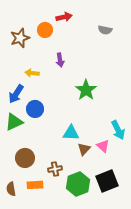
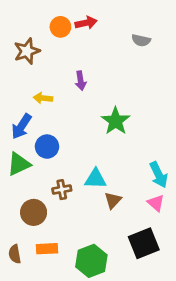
orange circle: (45, 30) -> (60, 27), moved
pink triangle: (103, 146) -> (156, 203), moved
brown cross: (55, 169) -> (62, 190), moved
green hexagon: (78, 184) -> (91, 261), moved

